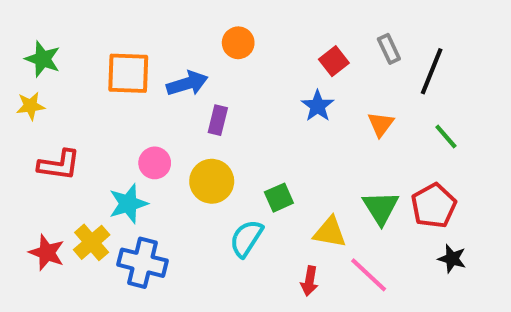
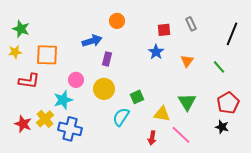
red square: (334, 61) -> (164, 30), turned 32
black line: (432, 71) -> (232, 34), moved
orange square: (128, 73) -> (47, 55), moved
red pentagon: (434, 206) -> (228, 103), moved

